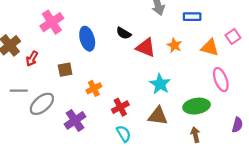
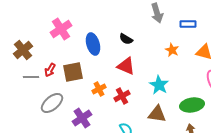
red triangle: (146, 48) -> (126, 66), moved
red arrow: (32, 59) -> (50, 70), moved
brown square: (65, 70) -> (73, 72), size x1.5
gray line: (19, 91) -> (31, 77), moved
red cross: (120, 107) -> (122, 96), moved

